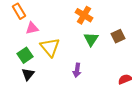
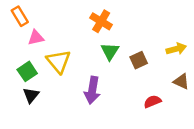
brown square: (118, 36) -> (139, 60), moved
purple arrow: (77, 70) -> (92, 90), size x1.5

